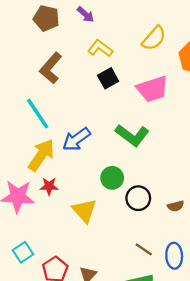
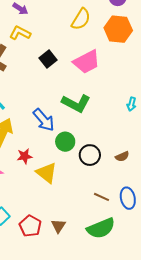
yellow L-shape: (100, 48) -> (20, 33), moved
blue arrow: (76, 139) -> (44, 120), moved, turned -85
red star: (49, 186) -> (25, 156), moved

